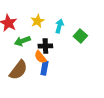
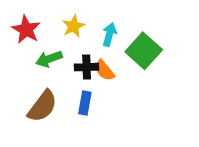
green square: (80, 36) -> (144, 51), size x1.5
orange semicircle: (40, 57) -> (105, 70), moved

